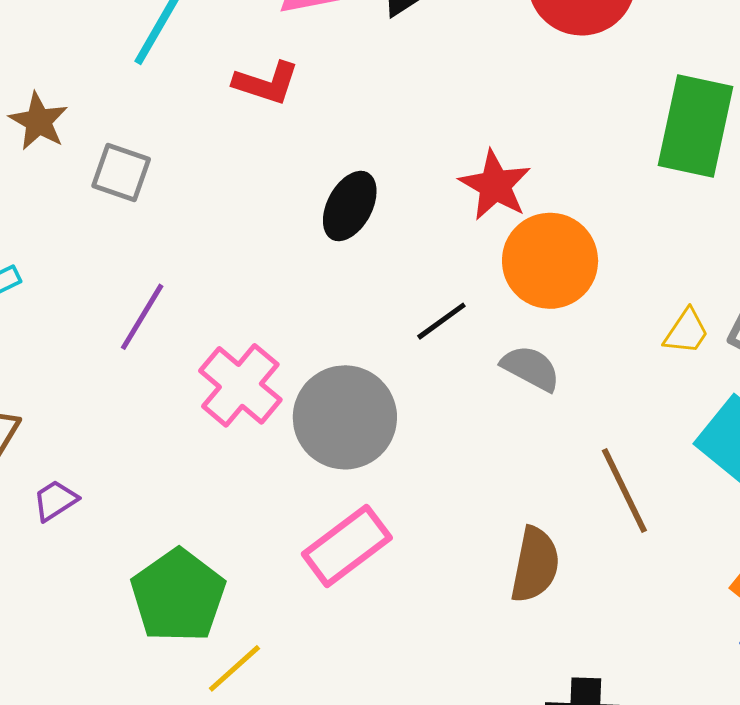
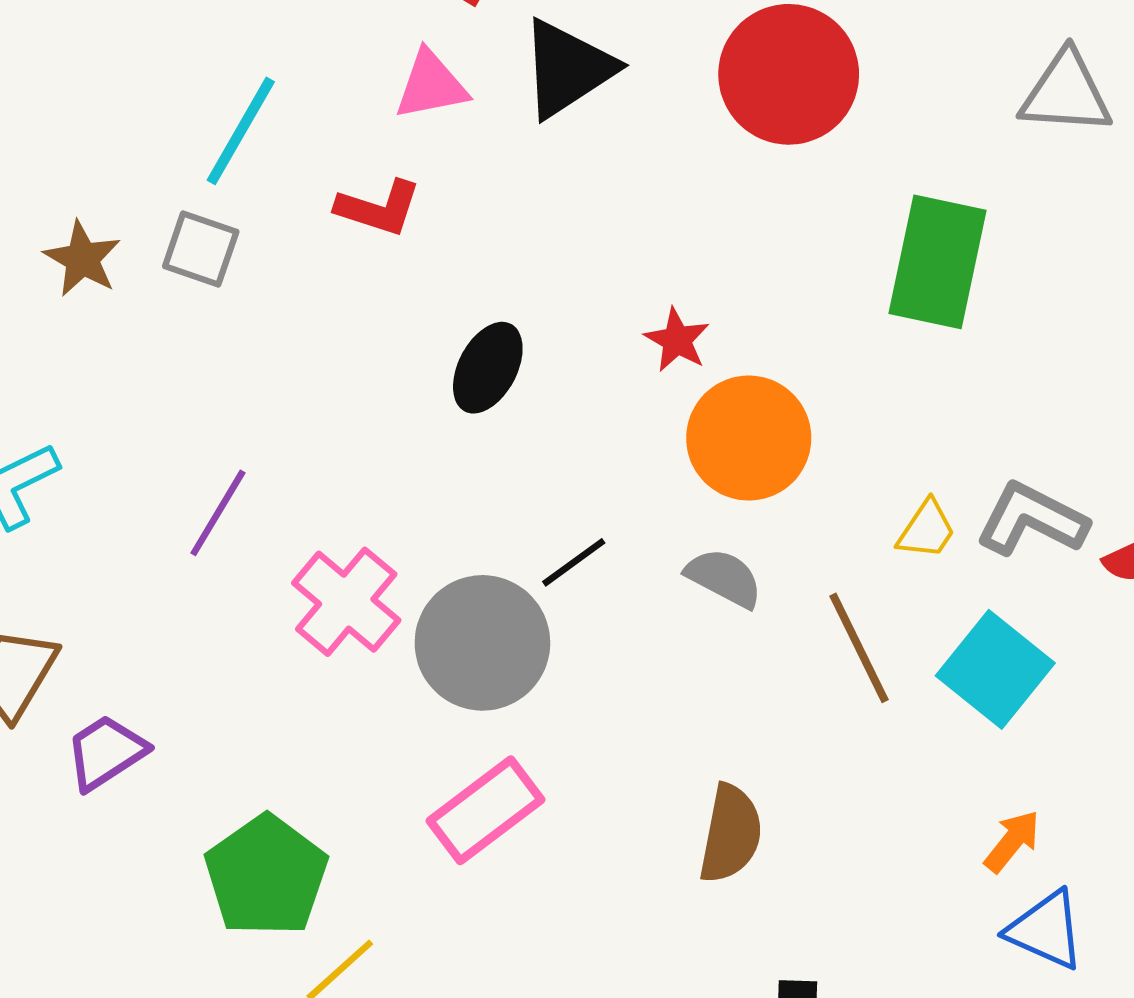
gray square: (121, 172) -> (201, 249), moved
red star: (495, 185) -> (677, 340), size x0.7
black line: (441, 321) -> (574, 562), moved
brown line: (624, 491) -> (859, 648), moved
purple trapezoid: (55, 500) -> (106, 752), size x1.4

